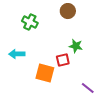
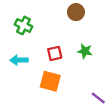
green cross: (30, 22) -> (23, 25), moved
red square: (63, 60) -> (55, 53), moved

